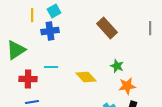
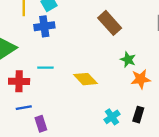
green star: (117, 66) -> (128, 60), moved
orange star: (127, 86) -> (141, 79), moved

